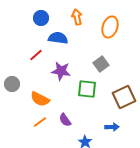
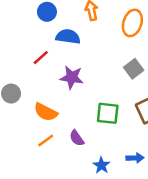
gray square: (101, 64) -> (134, 69), moved
green square: (87, 89) -> (108, 113), moved
blue arrow: (112, 127) -> (135, 158), moved

